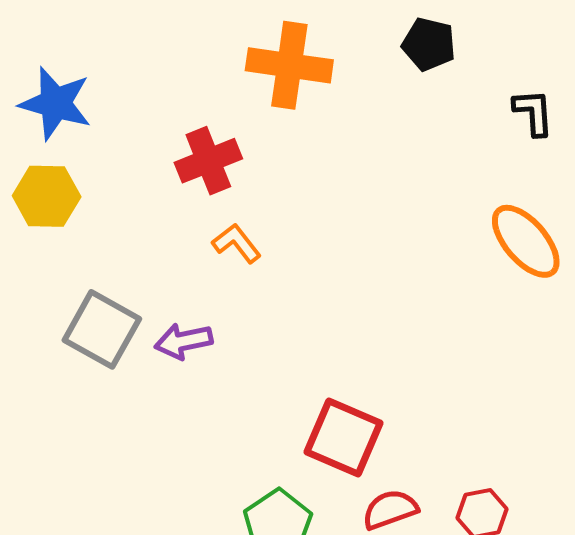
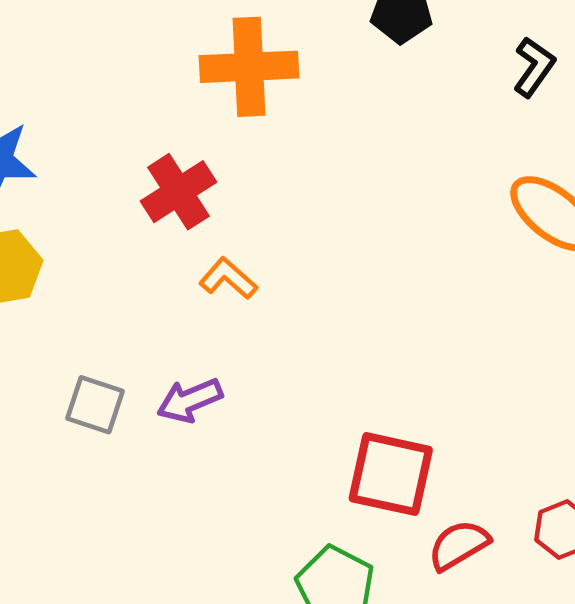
black L-shape: (533, 112) -> (534, 67), turned 50
gray square: (102, 329) -> (95, 405), size x0.7

